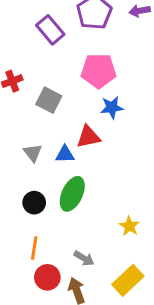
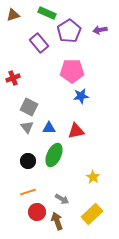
gray square: (49, 100) -> (29, 107), moved
red triangle: (88, 137) -> (76, 131), moved
orange line: (34, 248) -> (28, 192), turned 63

